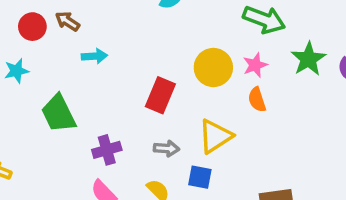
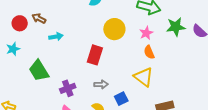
green star: (308, 59) -> (176, 27), turned 30
yellow circle: (213, 68) -> (114, 29), moved
yellow triangle: (215, 136) -> (144, 77), moved, turned -45
blue square: (200, 177) -> (121, 99), turned -32

